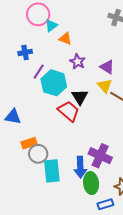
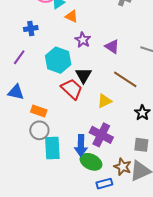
purple line: (39, 72) -> (19, 57), moved
yellow triangle: (105, 86) -> (104, 101), moved, turned 42
orange rectangle: (29, 143) -> (39, 111), moved, turned 35
green ellipse: (91, 183) -> (91, 162), turned -60

